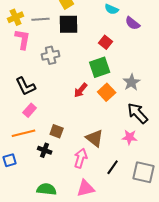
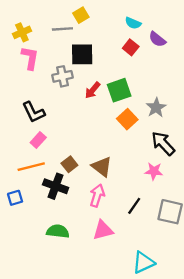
gray line: (41, 19) -> (62, 29), moved
black square: (69, 24) -> (82, 54), moved
red square: (106, 42) -> (131, 47), moved
red arrow: (81, 90) -> (93, 90), moved
brown square: (57, 131) -> (69, 164), turned 32
brown triangle: (95, 138) -> (102, 167), moved
black cross: (45, 150) -> (56, 186), size x1.5

